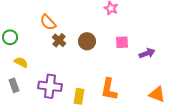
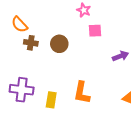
brown cross: (59, 40) -> (31, 43), turned -32
pink square: (122, 42) -> (95, 31), moved

